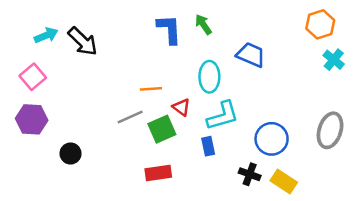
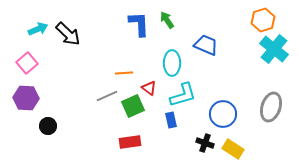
cyan cross: (334, 60) -> (274, 49), size x1.6
black circle: (71, 153) -> (48, 126), moved

